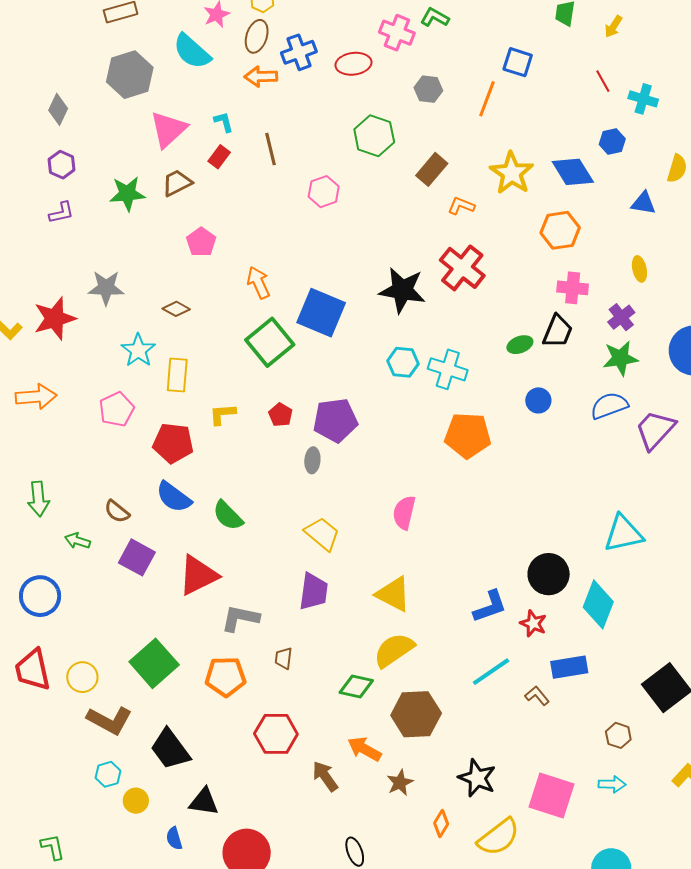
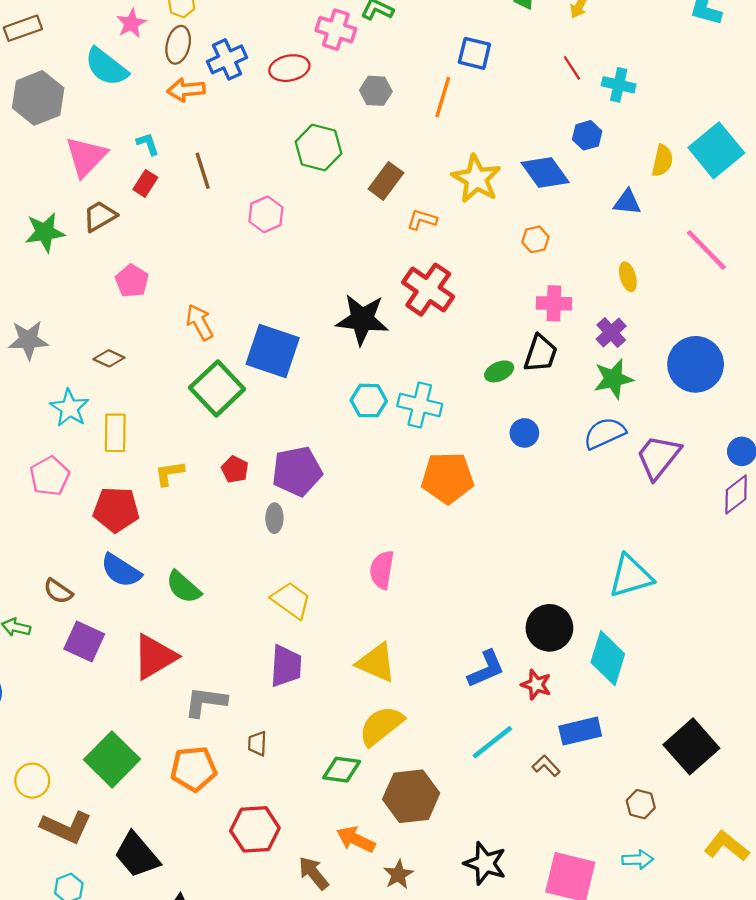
orange hexagon: (560, 230) -> (535, 239), size x0.6

